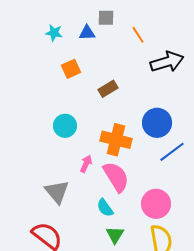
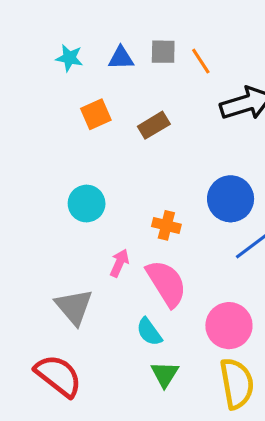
gray square: (106, 18) -> (163, 52), moved
brown rectangle: (108, 89) -> (154, 125), moved
orange cross: (116, 140) -> (166, 225), size x0.6

